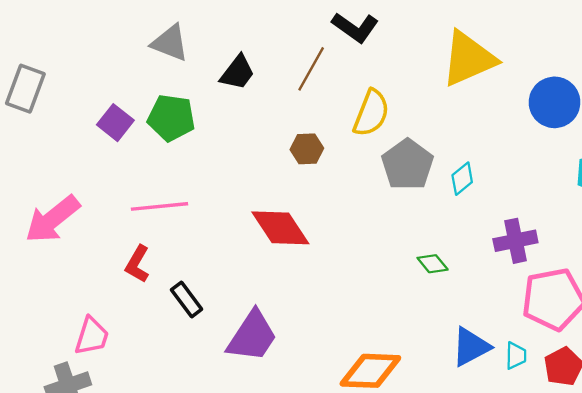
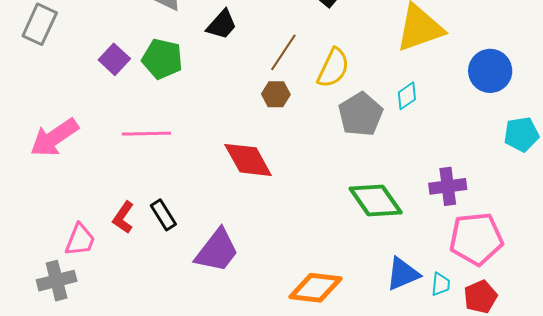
brown line: (311, 69) -> (283, 52), moved
cyan diamond: (462, 179) -> (407, 96), moved
red L-shape: (137, 264) -> (123, 217), moved
green diamond: (433, 264) -> (376, 200), size x2.0

